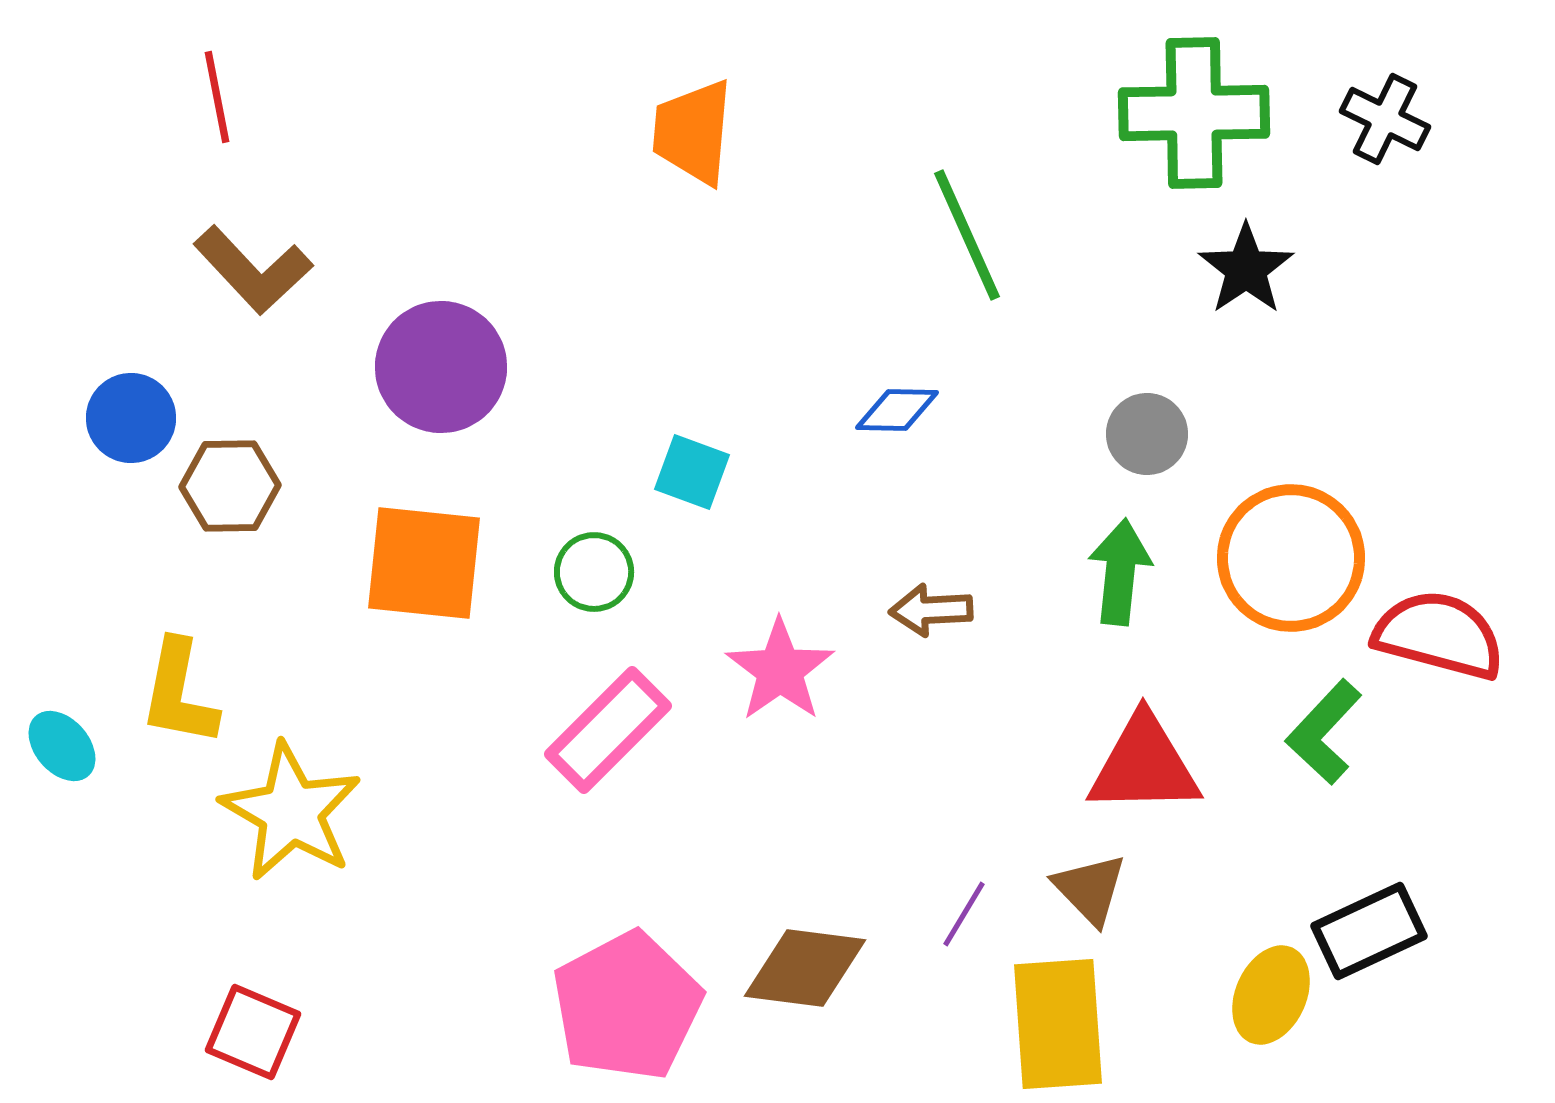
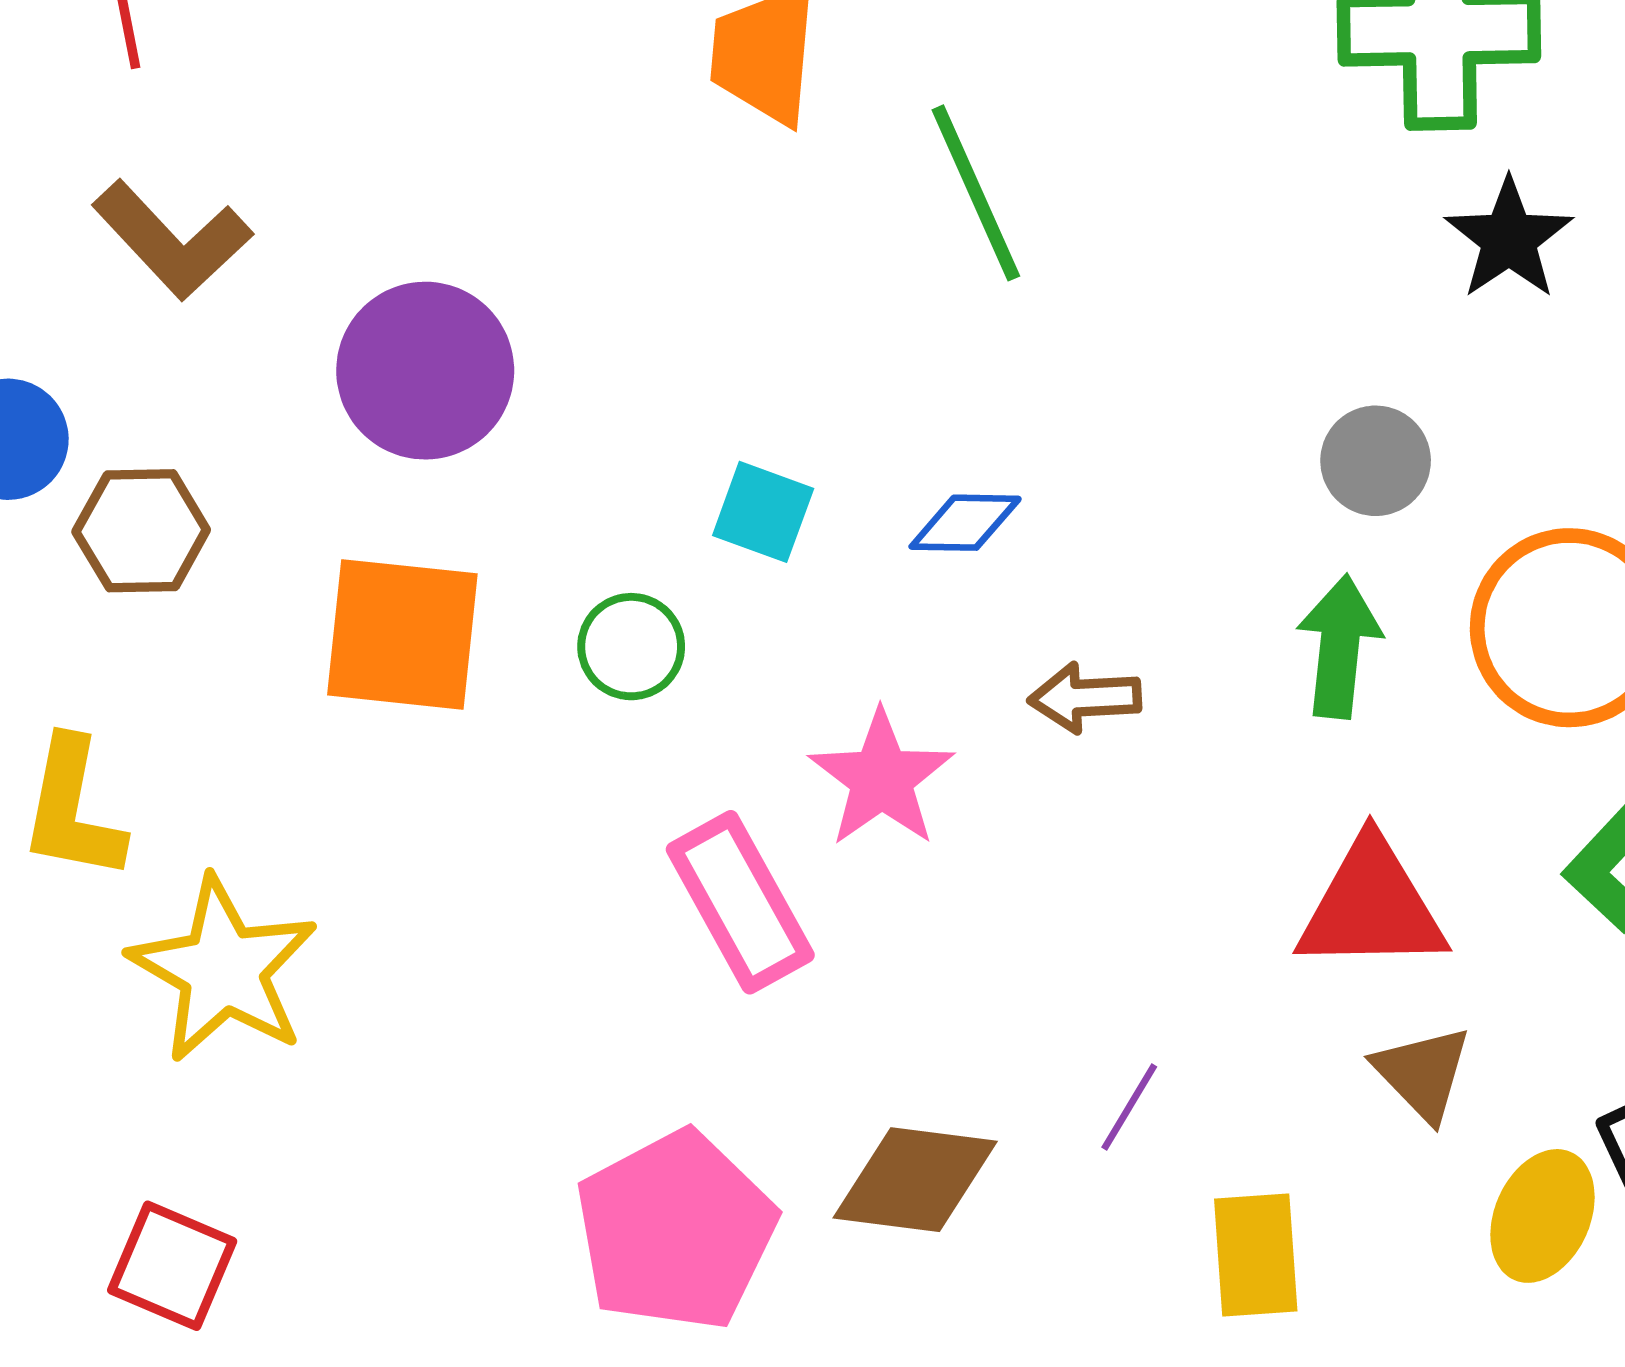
green line: (967, 235) -> (976, 193), moved
blue diamond: (897, 410) -> (965, 523), moved
pink rectangle: (608, 730) -> (740, 902), moved, turned -74
brown triangle: (1090, 889) -> (1423, 1073), moved
yellow rectangle: (1058, 1024) -> (1256, 1255), size x0.7

